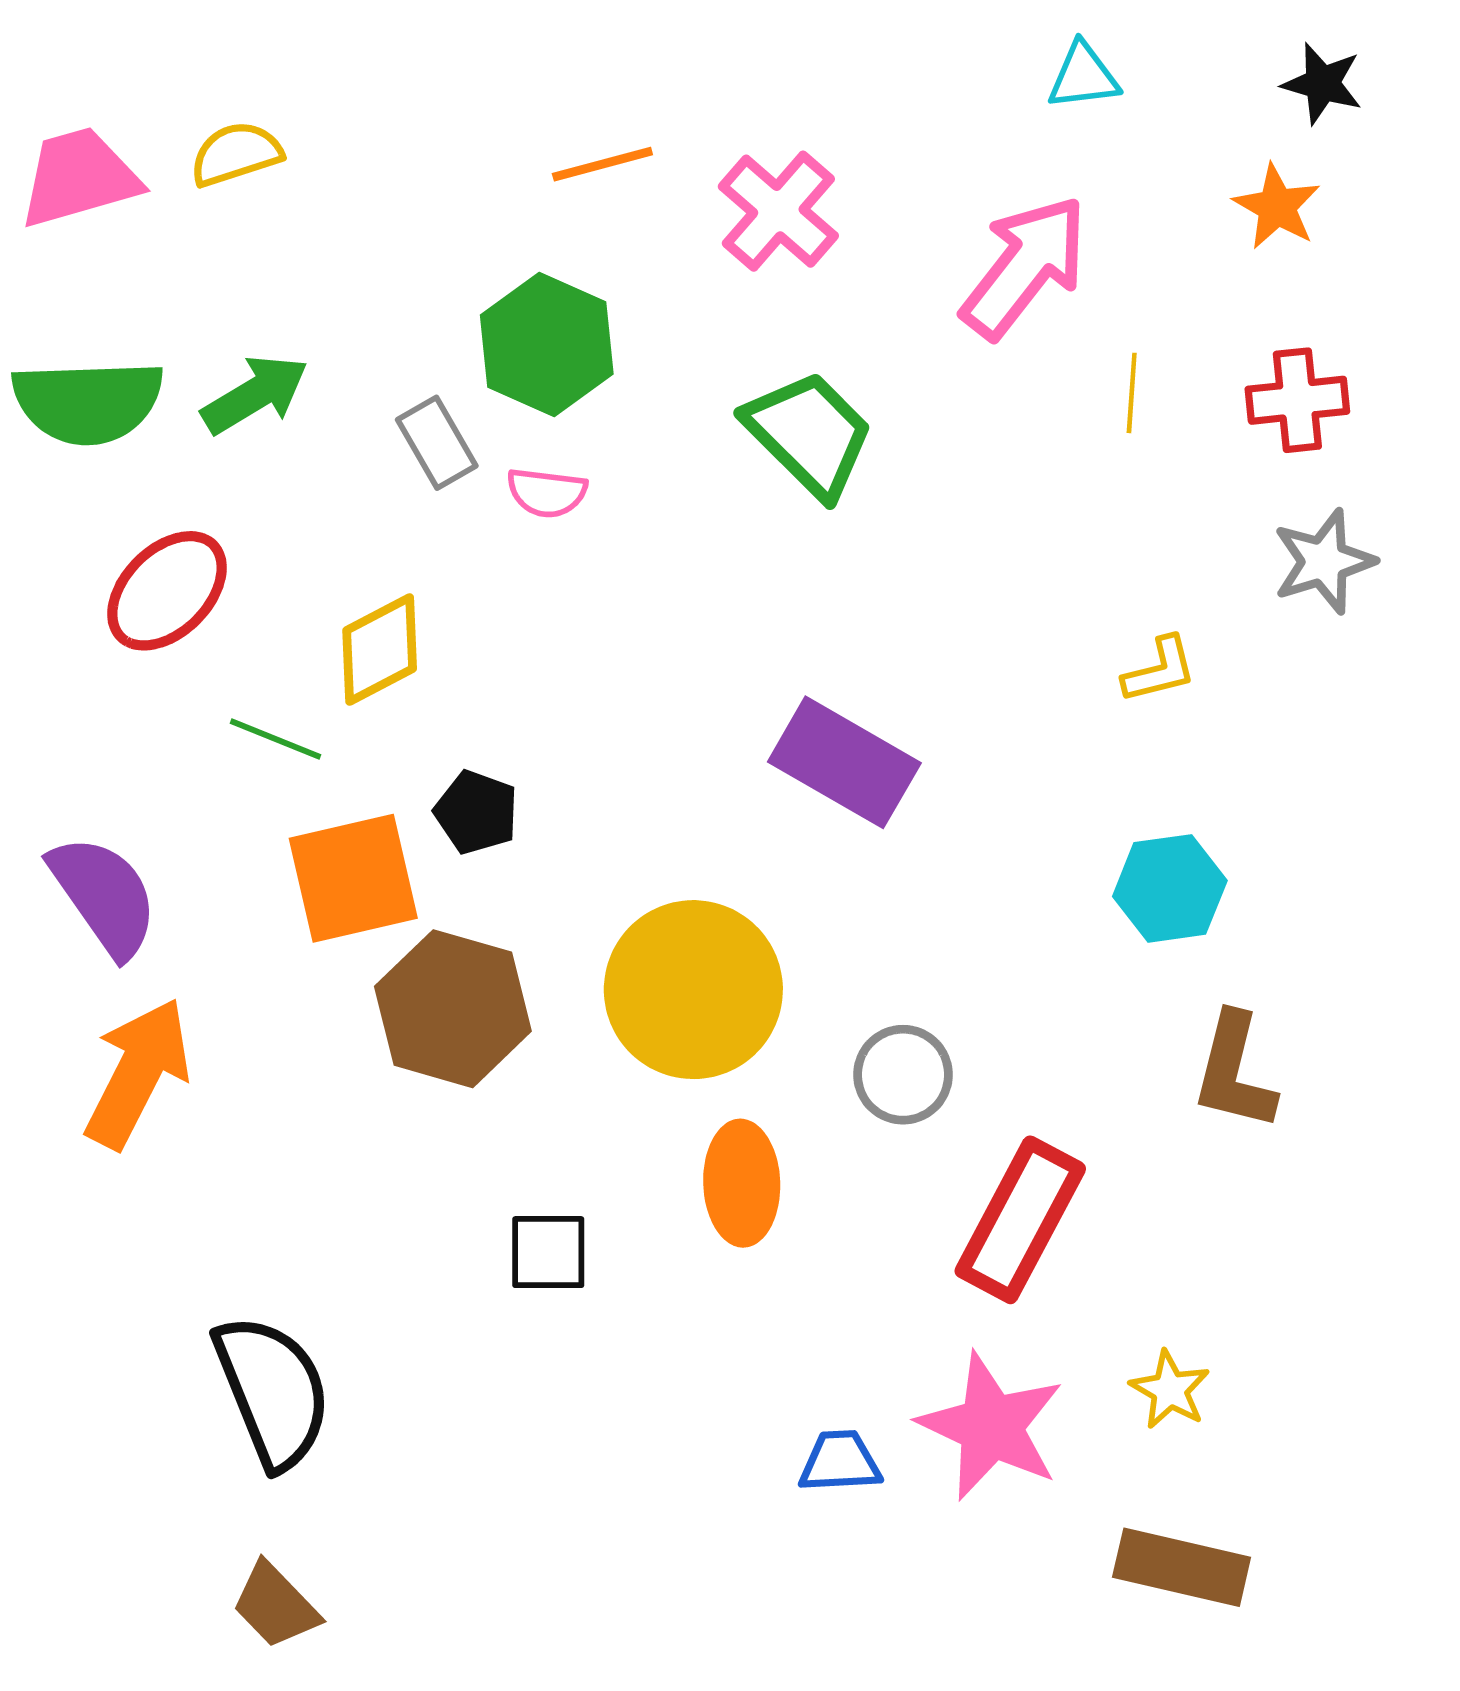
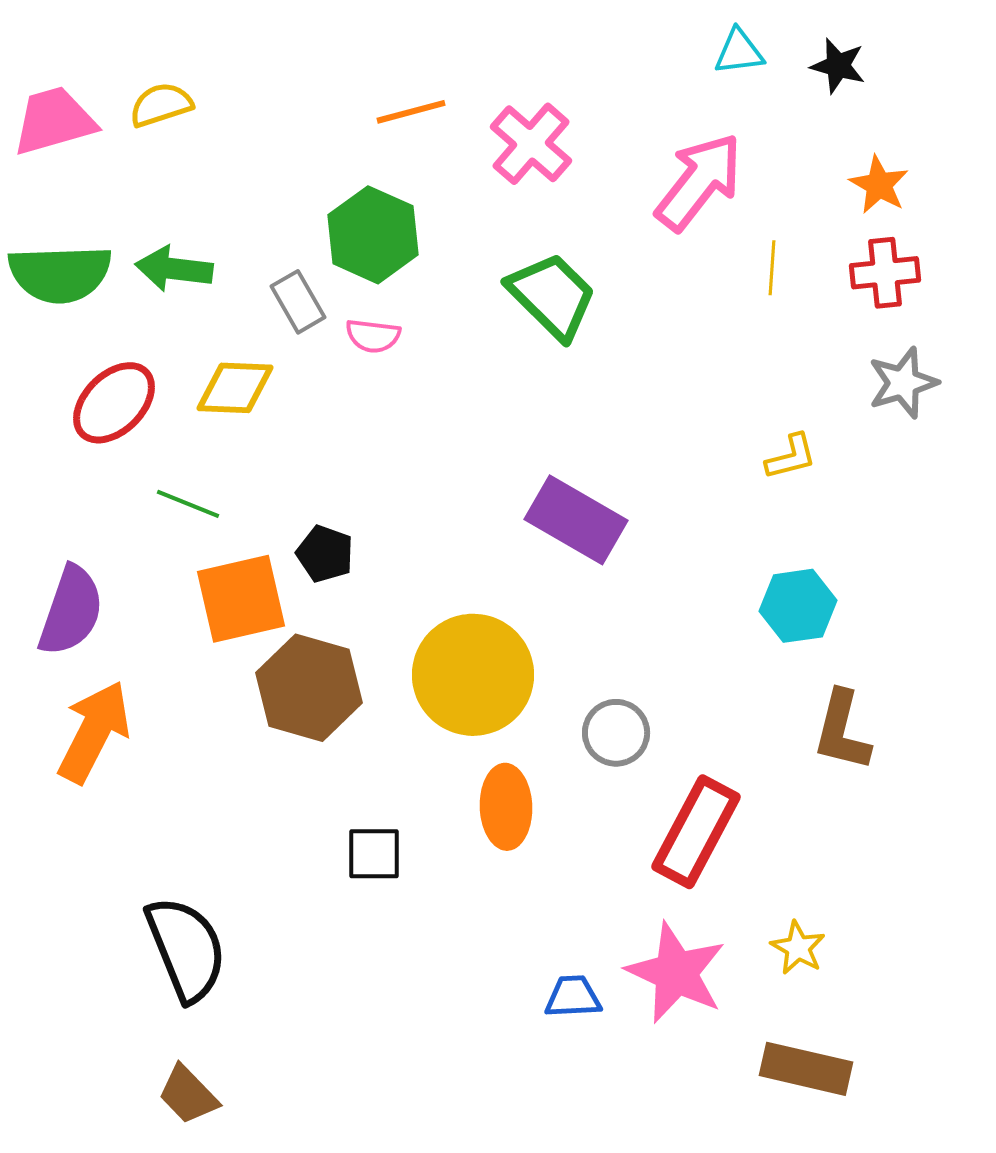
black star: (1322, 84) -> (838, 66), moved
orange star: (1277, 207) -> (879, 185), moved
green arrow: (255, 394) -> (174, 269), turned -142
yellow diamond: (380, 649) -> (235, 388), moved, turned 30
purple semicircle: (104, 896) -> (71, 611), turned 54

